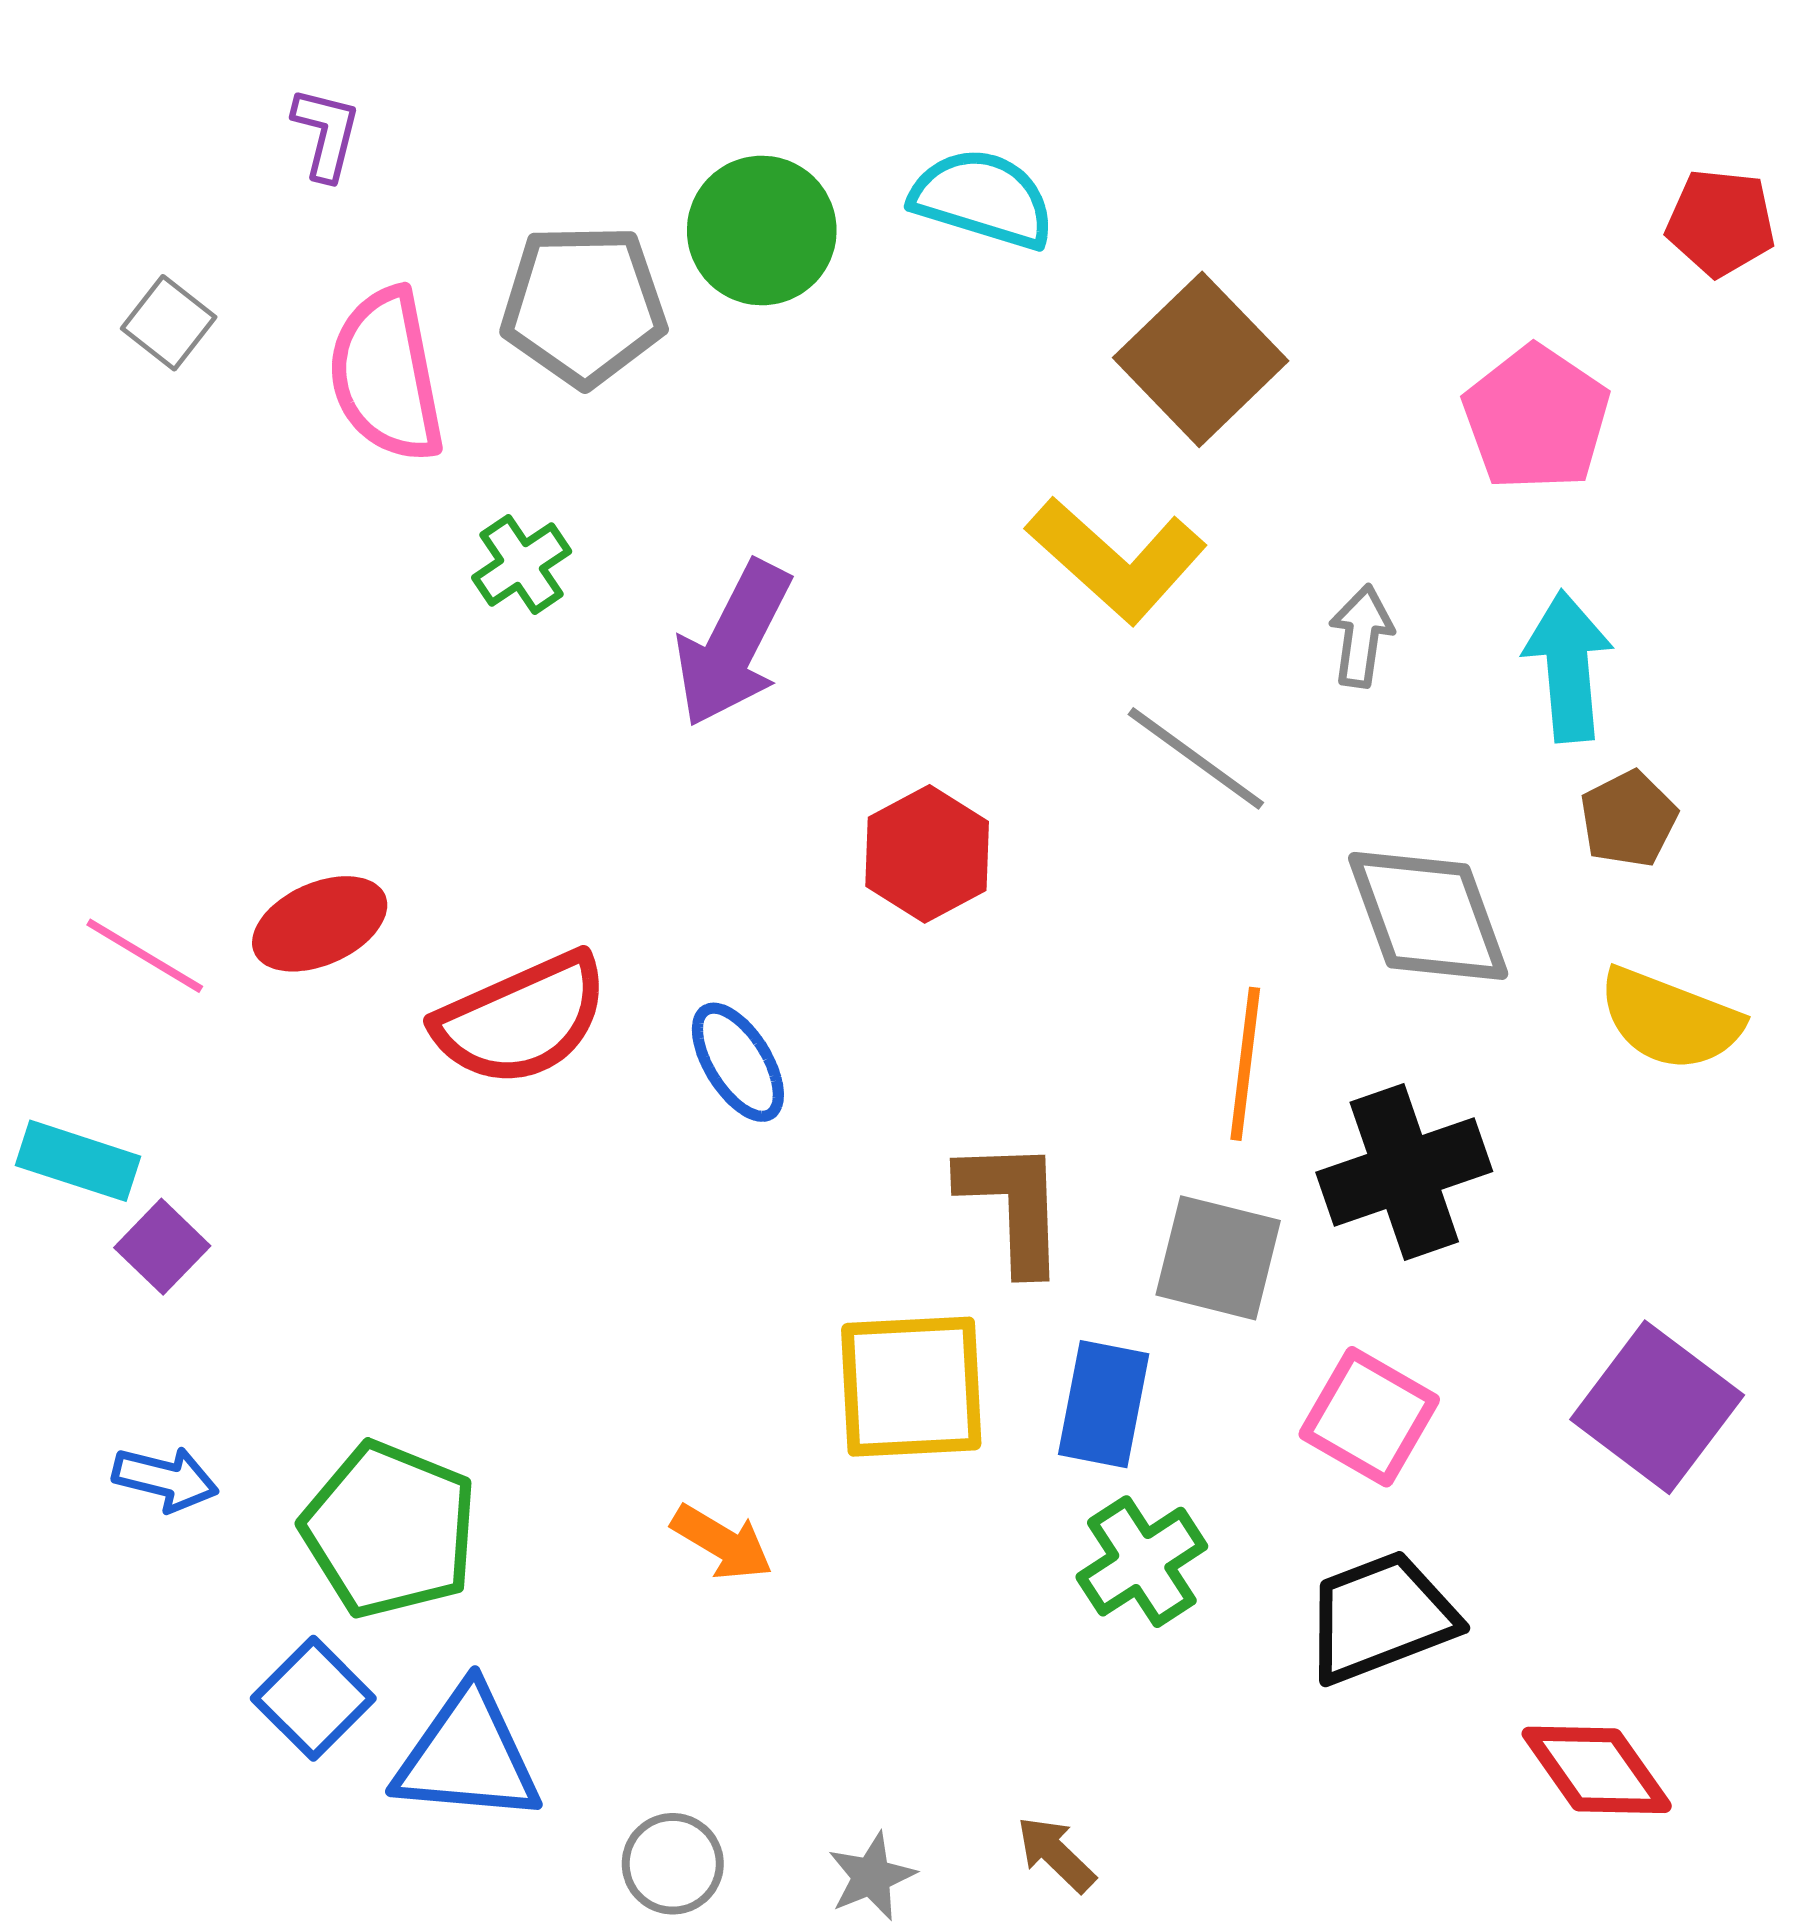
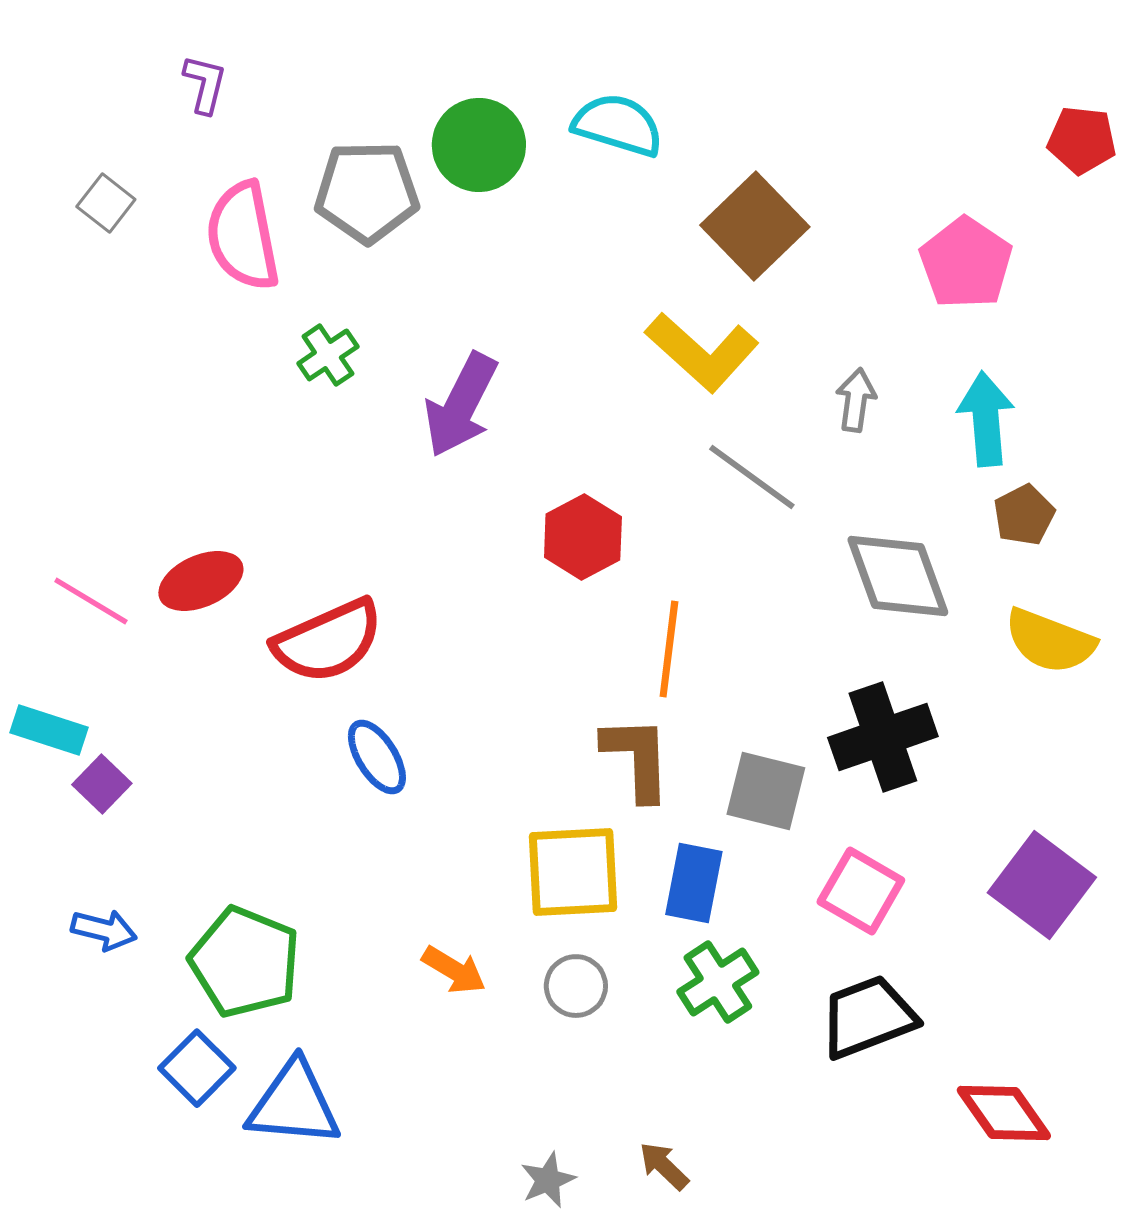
blue ellipse: (738, 1062) -> (377, 757), moved
orange line: (1245, 1064) -> (669, 649), moved
gray circle: (673, 1864) -> (576, 986), moved

